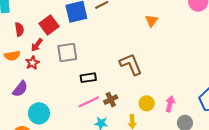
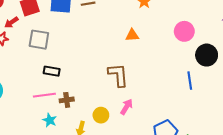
orange triangle: (152, 21) -> (132, 35), turned 32
brown L-shape: (131, 64) -> (118, 75), moved
pink arrow: (170, 104) -> (126, 107), moved

